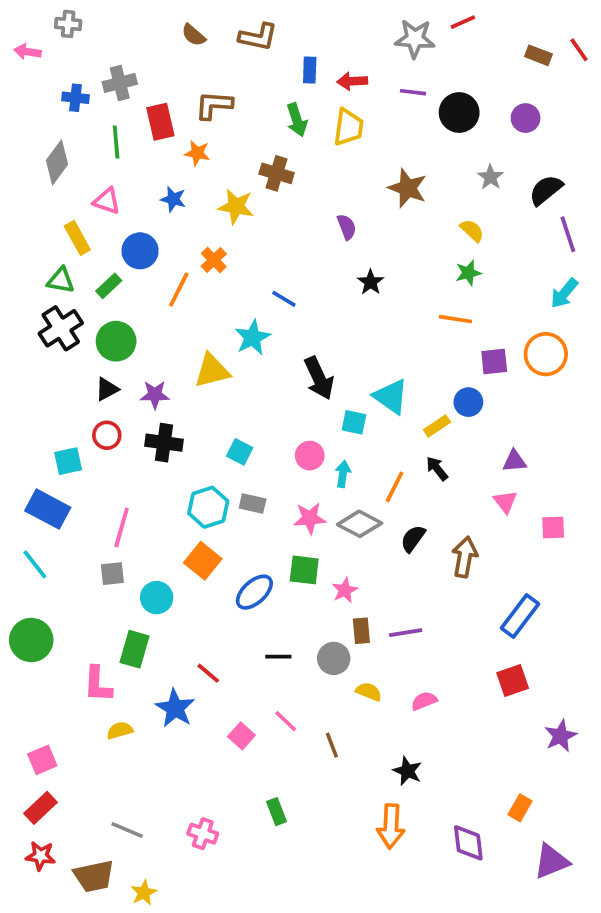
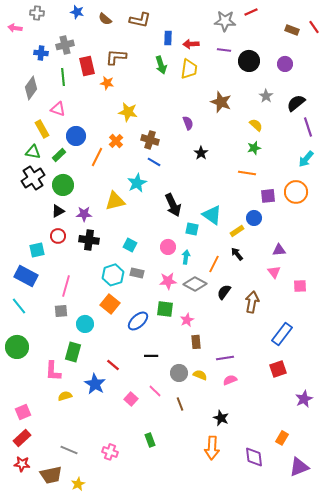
brown cross: (277, 173) -> (150, 140), moved
blue star: (173, 199) -> (77, 12), moved
purple line: (406, 633) -> (225, 358), moved
gray circle: (334, 658) -> (179, 373), moved

